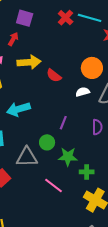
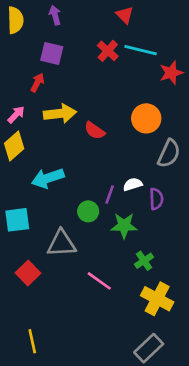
white semicircle: (83, 92) -> (133, 184), moved
green circle: (47, 142) -> (88, 211), moved
green star: (68, 157) -> (124, 226), moved
green cross: (87, 172) -> (144, 261), turned -32

